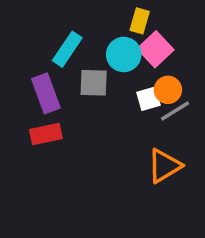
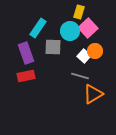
white square: (148, 99) -> (84, 56), turned -32
gray line: (175, 111) -> (80, 76), moved, turned 48

